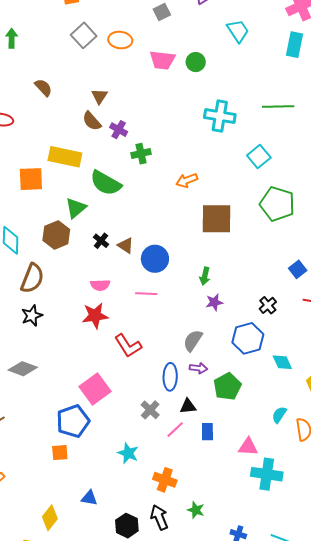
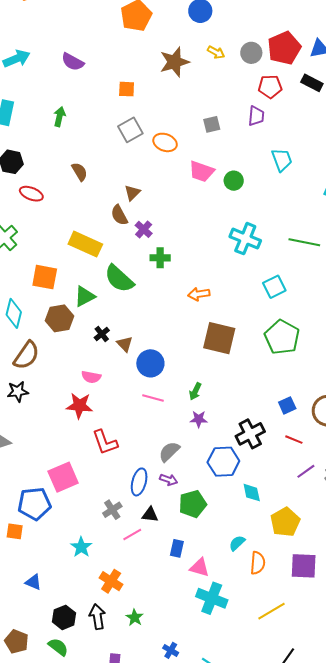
orange square: (31, 179) -> (45, 277), moved
pink line: (146, 294) -> (153, 398), moved
black cross: (268, 305) -> (250, 434), size x1.6
blue rectangle: (207, 432) -> (177, 548), moved

